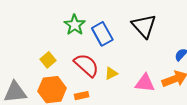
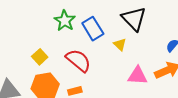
yellow triangle: (111, 73) -> (120, 45), moved, turned -48

